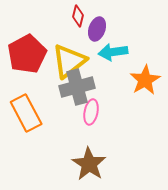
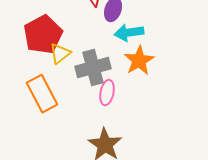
yellow triangle: (69, 61) -> (60, 54), moved, size x0.6
orange star: (145, 80) -> (139, 61), moved

